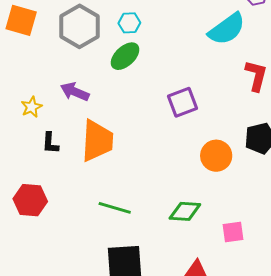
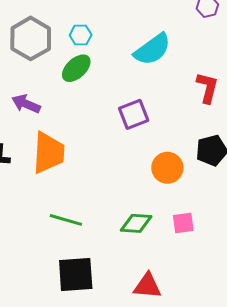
cyan semicircle: (227, 29) -> (152, 49), moved
pink square: (233, 232) -> (183, 223), moved

